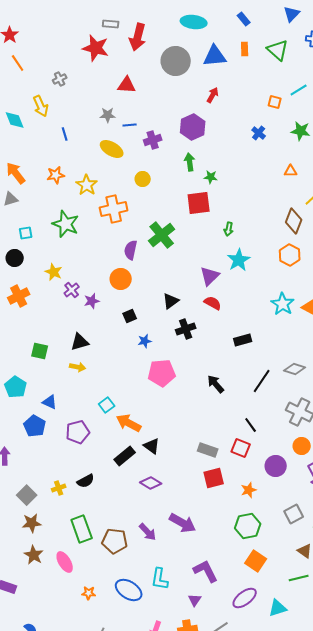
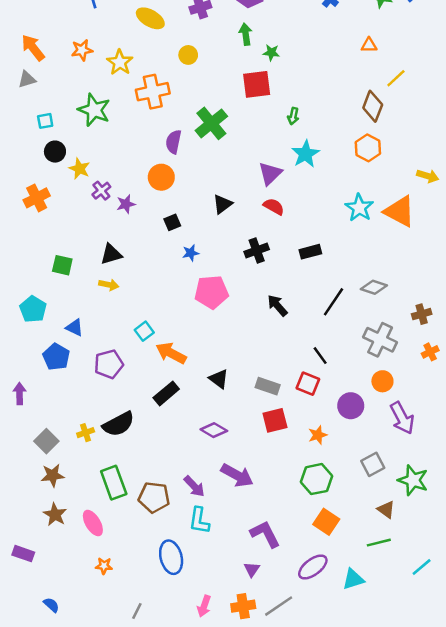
black circle: (15, 258) -> (55, 152), moved
black cross: (186, 329) -> (257, 251), moved
black triangle: (152, 446) -> (219, 379), moved
black semicircle: (86, 481) -> (119, 424), size x1.5
purple diamond: (151, 483) -> (214, 430), moved
cyan L-shape: (160, 579) -> (199, 521), moved
blue ellipse: (129, 590) -> (171, 557), turned 44
orange star: (89, 593) -> (104, 566), moved

